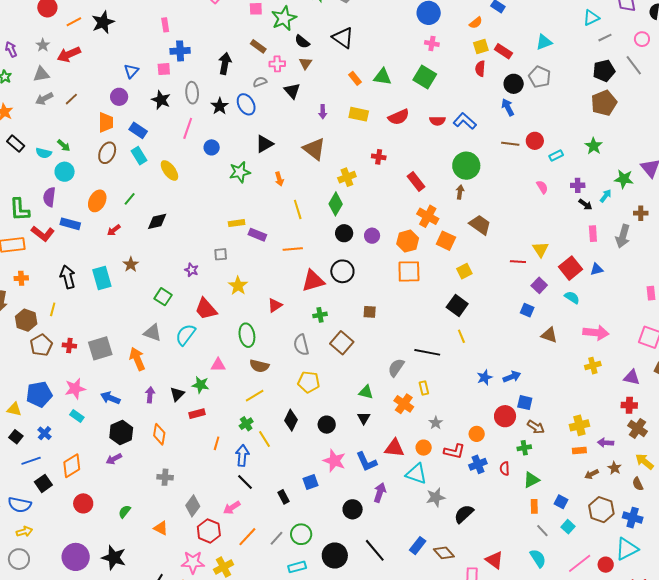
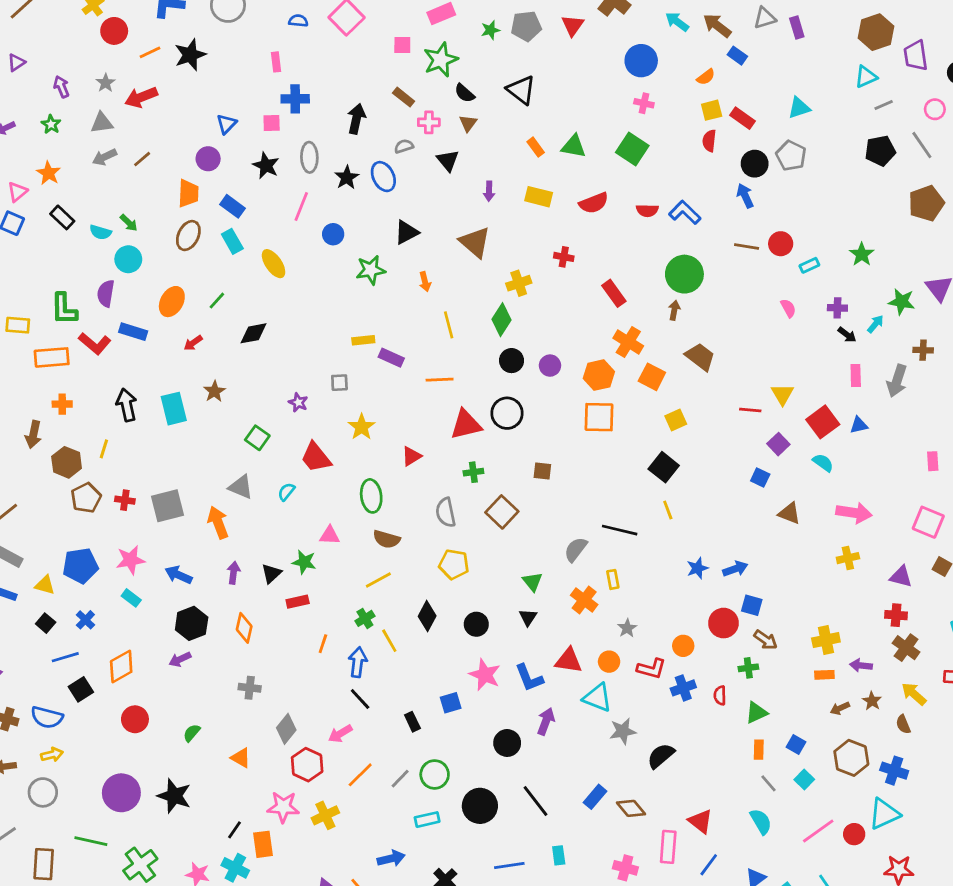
brown pentagon: (604, 103) -> (926, 203), moved
cyan semicircle: (186, 335) -> (286, 492), size x0.6
green triangle: (366, 392) -> (532, 582), turned 35

